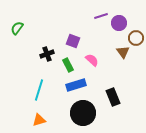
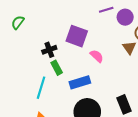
purple square: (73, 41) -> (77, 36), size x1.5
green rectangle: (68, 65) -> (57, 68), moved
black rectangle: (113, 97) -> (124, 104), moved

